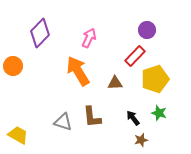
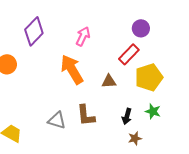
black arrow: (133, 118) -> (127, 116), turned -126

